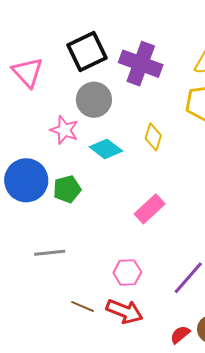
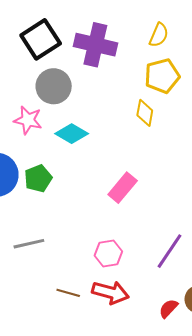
yellow diamond: (153, 137) -> (145, 113), moved

